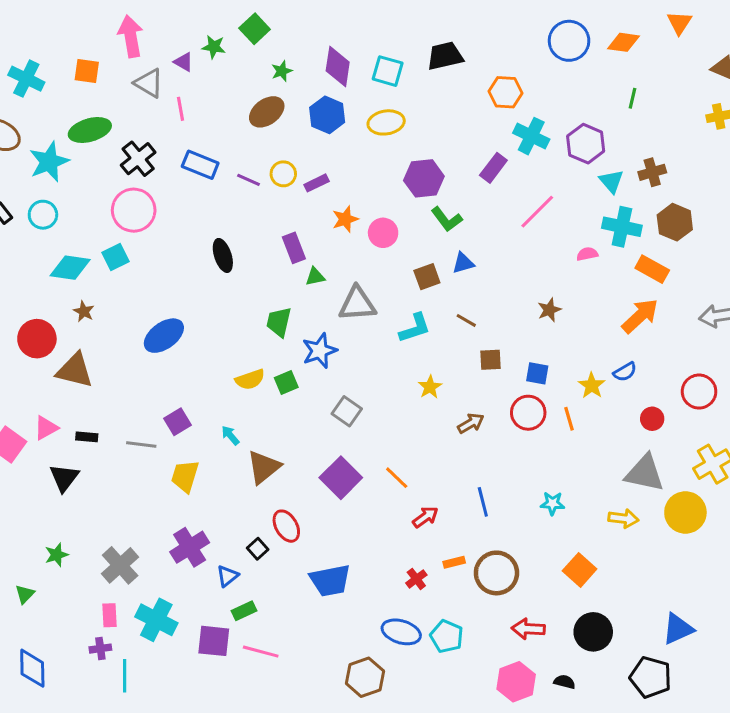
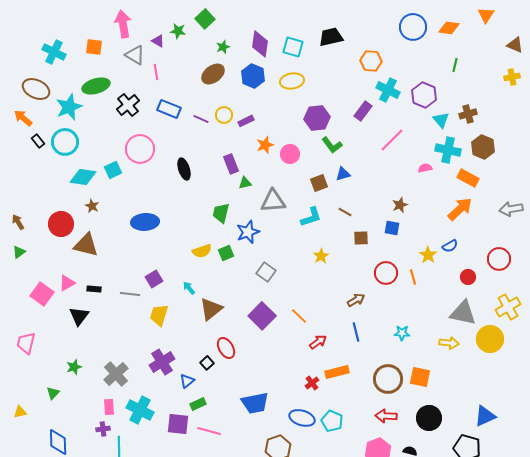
pink circle: (134, 210) -> (140, 149), moved
cyan circle: (43, 215) -> (65, 142), size x1.4
blue ellipse: (164, 336) -> (145, 222), turned 32
blue square: (537, 373) -> (392, 228), moved
brown arrow: (471, 423) -> (356, 300), moved
orange rectangle: (454, 562) -> (337, 372), size x1.6
orange square: (580, 570) -> (420, 377), turned -30
brown circle: (496, 573) -> (388, 379), moved
blue trapezoid: (330, 580) -> (255, 403), moved

